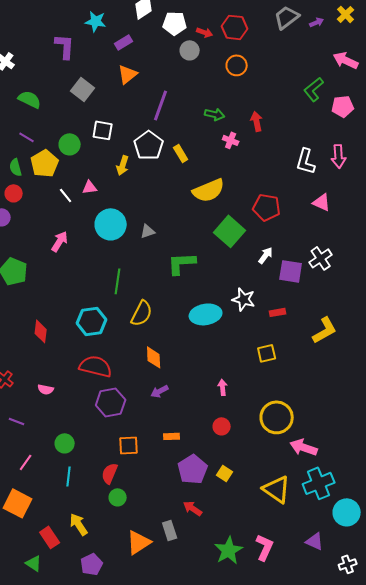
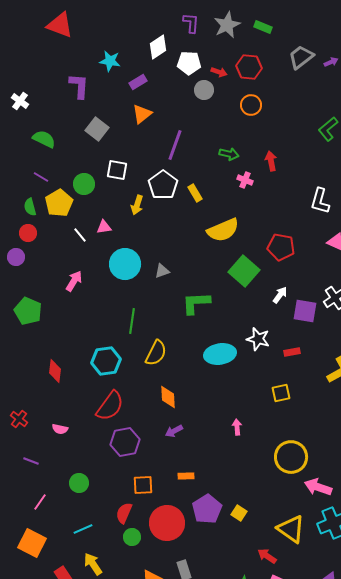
red semicircle: (96, 366) -> (110, 406), turned 112
red circle: (222, 426) -> (167, 523), moved, size x2.0
cyan line: (69, 476) -> (83, 529), moved, turned 60
red arrow: (193, 508) -> (267, 556), moved

